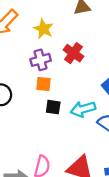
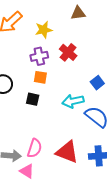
yellow star: (44, 29) -> (44, 30), turned 30
black square: (53, 107) -> (33, 99), moved

